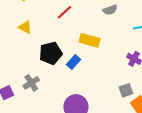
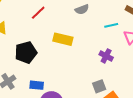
blue rectangle: (73, 62) -> (37, 85), moved, turned 56

